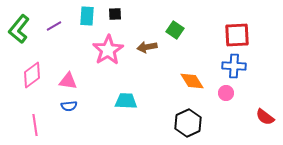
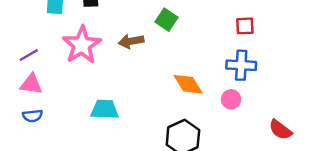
purple line: (54, 26) -> (29, 55), moved
red square: (237, 35) -> (245, 26), size x0.6

